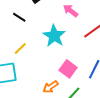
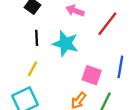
black line: (19, 17) -> (37, 38), moved, turned 72

